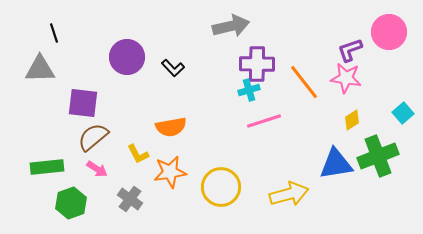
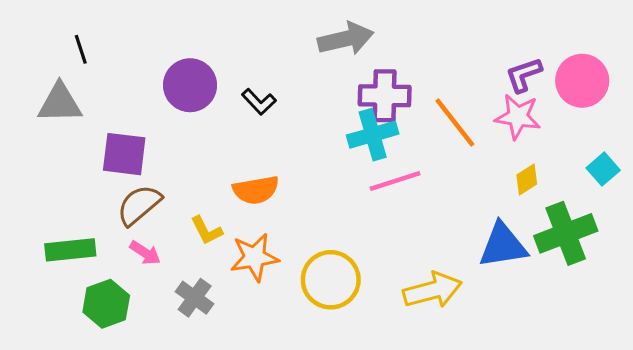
pink circle: (389, 32) -> (582, 81), moved
cyan cross: (249, 90) -> (373, 135), size x1.5

